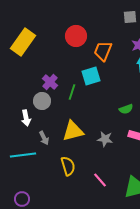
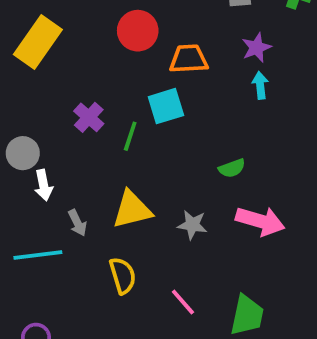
orange trapezoid: (103, 51) -> (189, 59), turned 65
gray circle: (42, 101) -> (23, 153), moved

